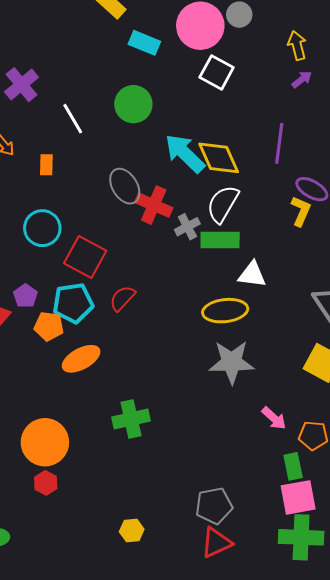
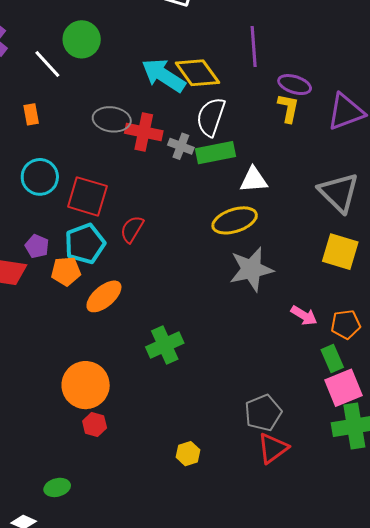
green circle: (133, 104) -> (82, 39), moved
gray ellipse: (125, 186) -> (112, 119), turned -39
gray cross: (187, 227) -> (181, 146), turned -30

